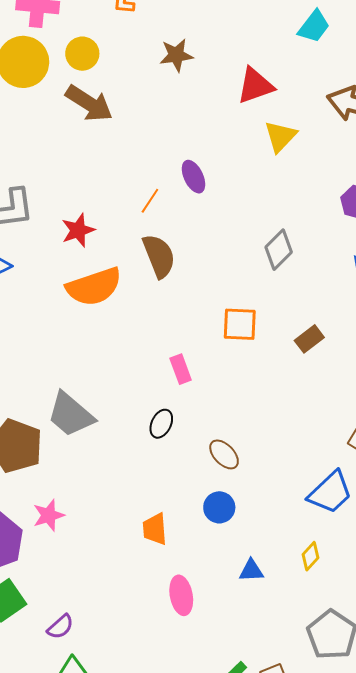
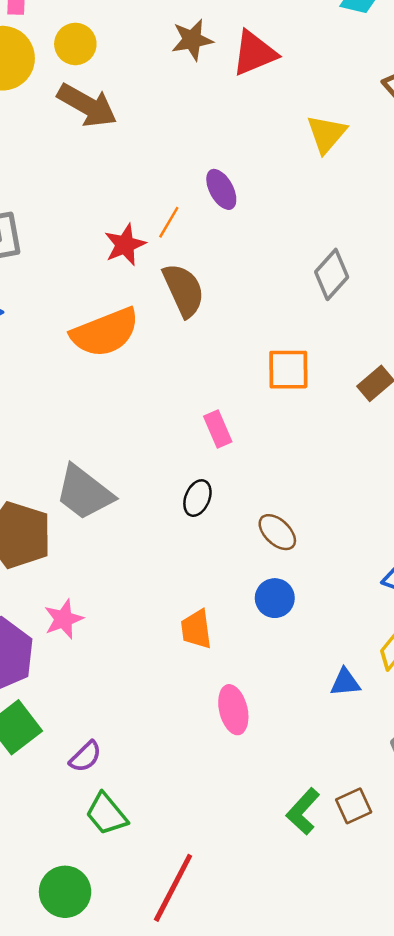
red triangle: (255, 86) -> (254, 53), moved
red star: (78, 230) -> (125, 245), moved
blue triangle: (251, 571) -> (345, 682), moved

